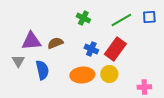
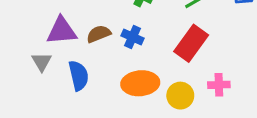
blue cross: (91, 49) -> (133, 37), moved
yellow circle: (109, 74) -> (180, 96), moved
pink cross: (144, 87) -> (219, 85), moved

